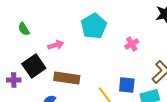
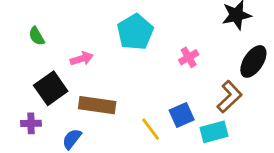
purple cross: (14, 80) -> (31, 123), moved
blue square: (127, 85) -> (182, 115), turned -30

